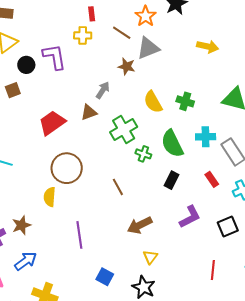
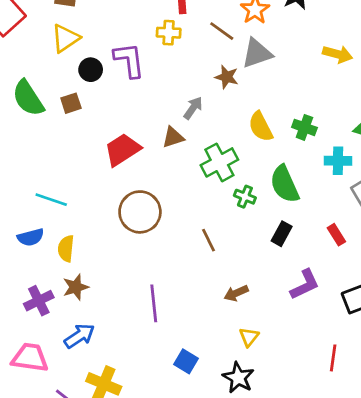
cyan cross: (206, 137) -> (338, 161), moved
yellow semicircle: (50, 197) -> (66, 249), moved
brown arrow: (140, 225) -> (236, 293), size x0.7

